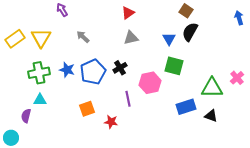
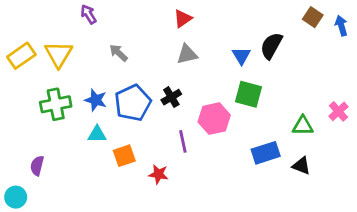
brown square: (186, 11) -> (313, 17), moved
green triangle: (212, 88) -> (303, 126), size x0.7
cyan triangle: (40, 100) -> (97, 134), moved

